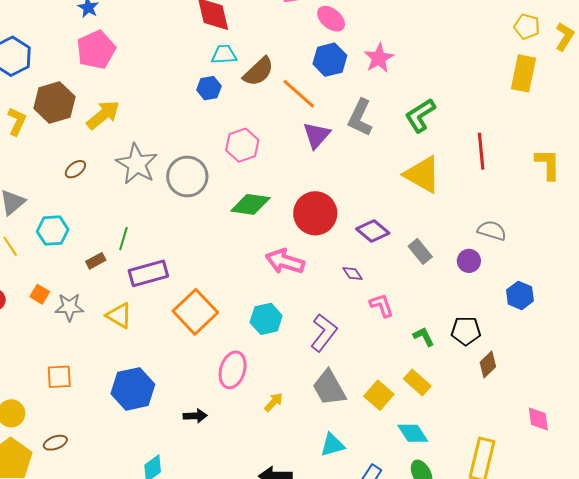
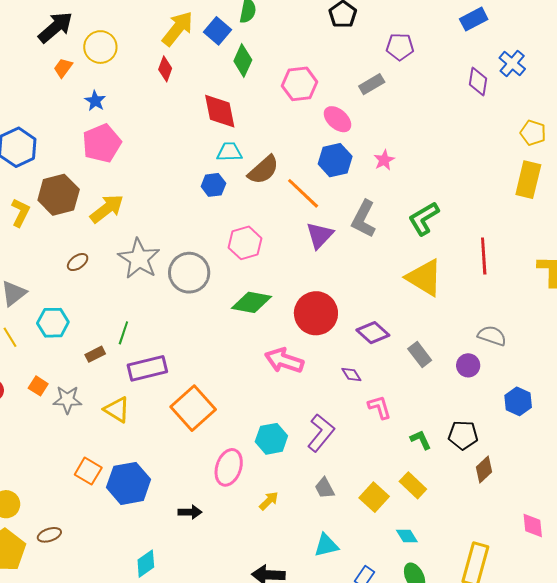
pink star: (379, 58) -> (384, 160), size x0.7
cyan hexagon: (266, 319) -> (271, 439), moved
orange square: (59, 377) -> (88, 471), moved, turned 32
gray trapezoid: (329, 388) -> (325, 488), size x0.6
cyan diamond: (413, 433) -> (407, 536), size x0.7

